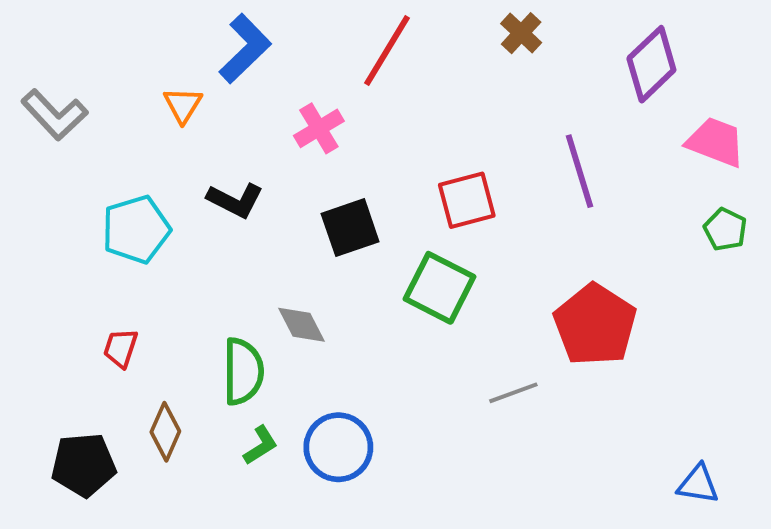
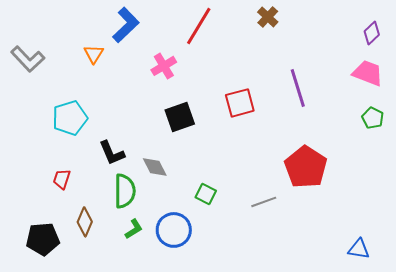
purple diamond: (651, 64) -> (372, 33), moved, size x0.6
black L-shape: (235, 200) -> (112, 153), moved, turned 40
green square: (439, 288) -> (206, 194), moved, size x0.6

